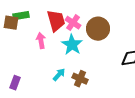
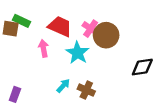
green rectangle: (21, 16) -> (22, 21), turned 35
red trapezoid: (56, 21) -> (60, 26), turned -50
pink cross: (73, 23) -> (91, 29), moved

